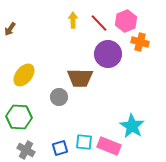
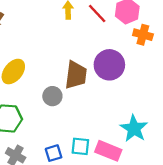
purple circle: (108, 54) -> (109, 65), moved
brown trapezoid: (80, 78) -> (76, 75), turned -84

